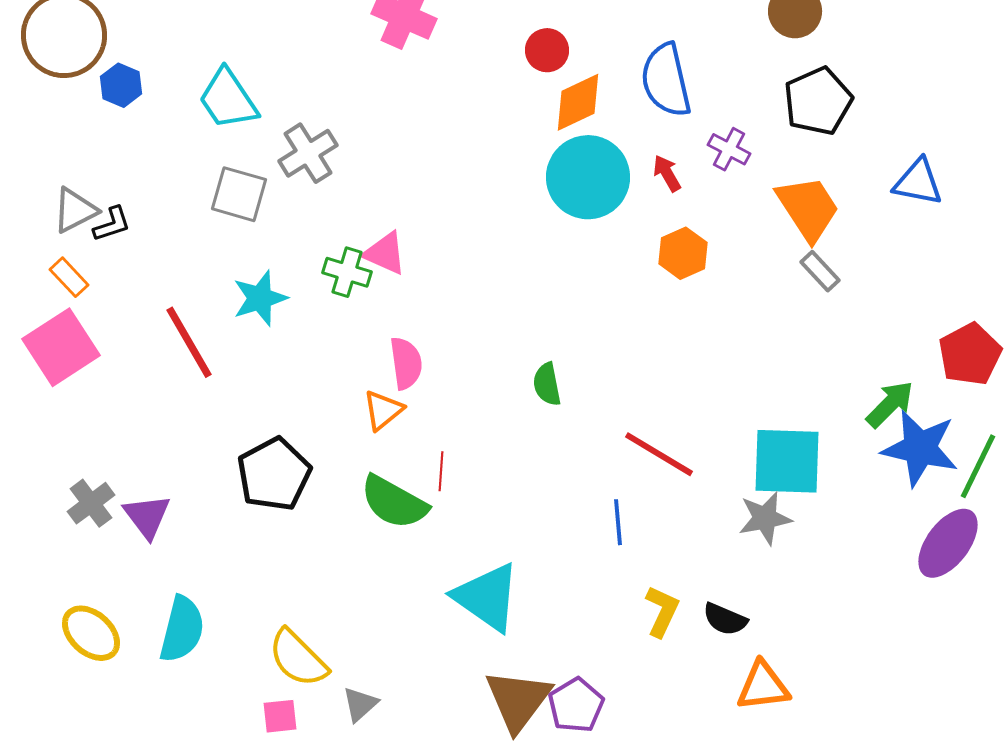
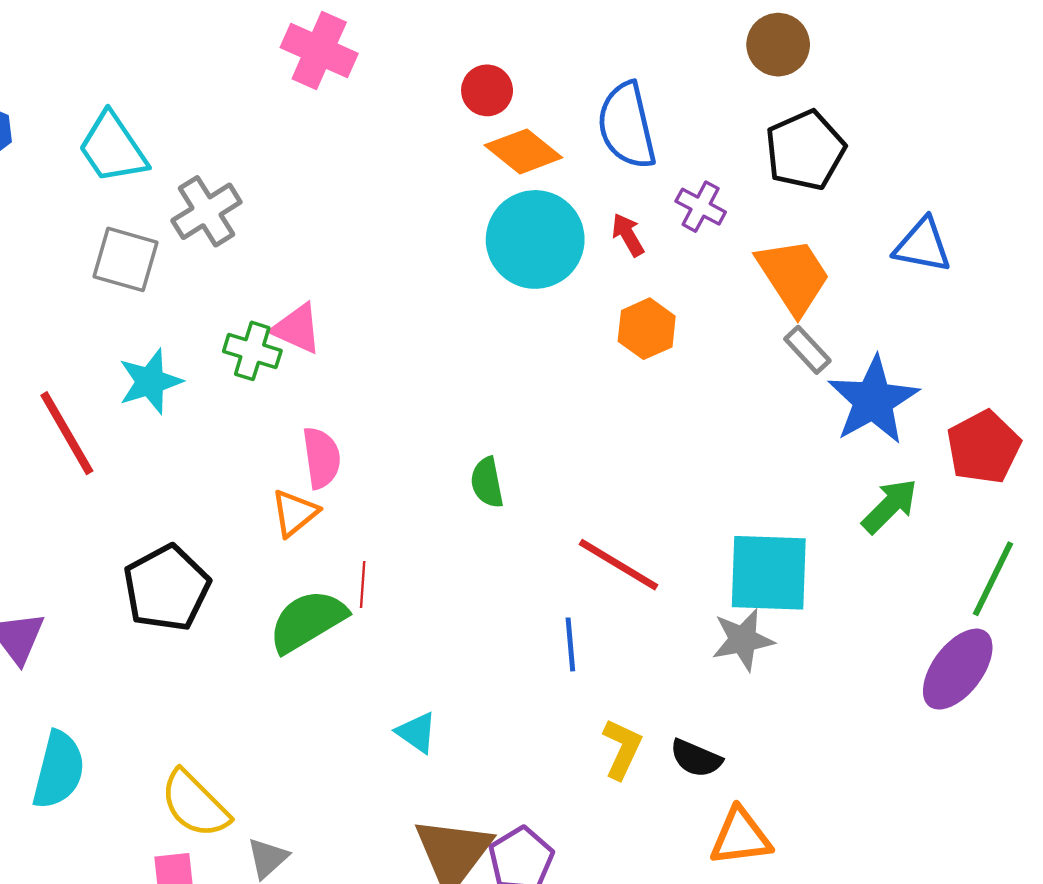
orange diamond: (578, 102) -> (523, 151), turned 64
blue star: (920, 448) -> (873, 400), moved, turned 30
green semicircle: (394, 502) -> (307, 621), turned 120
cyan triangle: (487, 597) -> (417, 732), size x0.5

